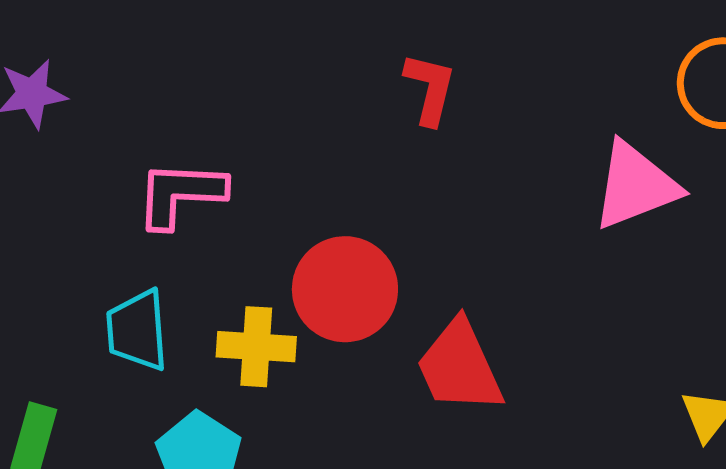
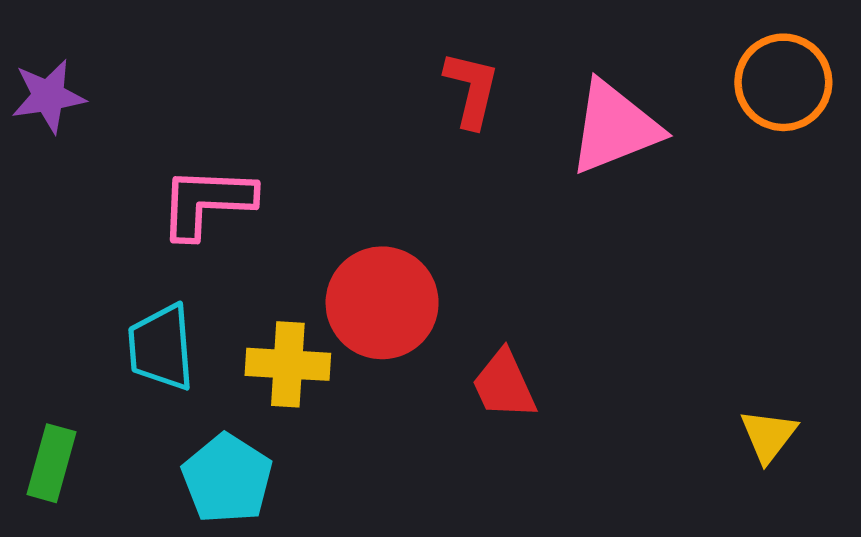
pink triangle: (635, 186) -> (615, 127), moved
red trapezoid: (459, 367) -> (504, 385), size x0.7

